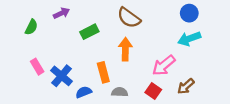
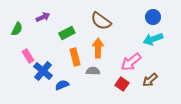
pink rectangle: (37, 67) -> (28, 56), moved
orange rectangle: (103, 72) -> (75, 57), moved
gray semicircle: (120, 92) -> (93, 71), moved

